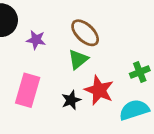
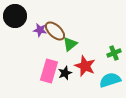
brown ellipse: (85, 33) -> (55, 31), moved
pink rectangle: (28, 90) -> (49, 71), moved

